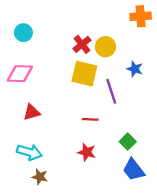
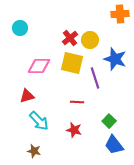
blue star: (135, 69) -> (115, 59), size x1.6
pink diamond: (20, 74) -> (39, 66), moved
cyan arrow: (29, 152) -> (39, 121), moved, turned 30

